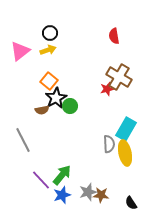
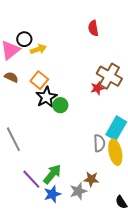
black circle: (50, 33) -> (24, 39), moved
red semicircle: (114, 36) -> (93, 28), moved
brown semicircle: (42, 110) -> (11, 77), moved, turned -144
brown star: (101, 195) -> (91, 179), moved

